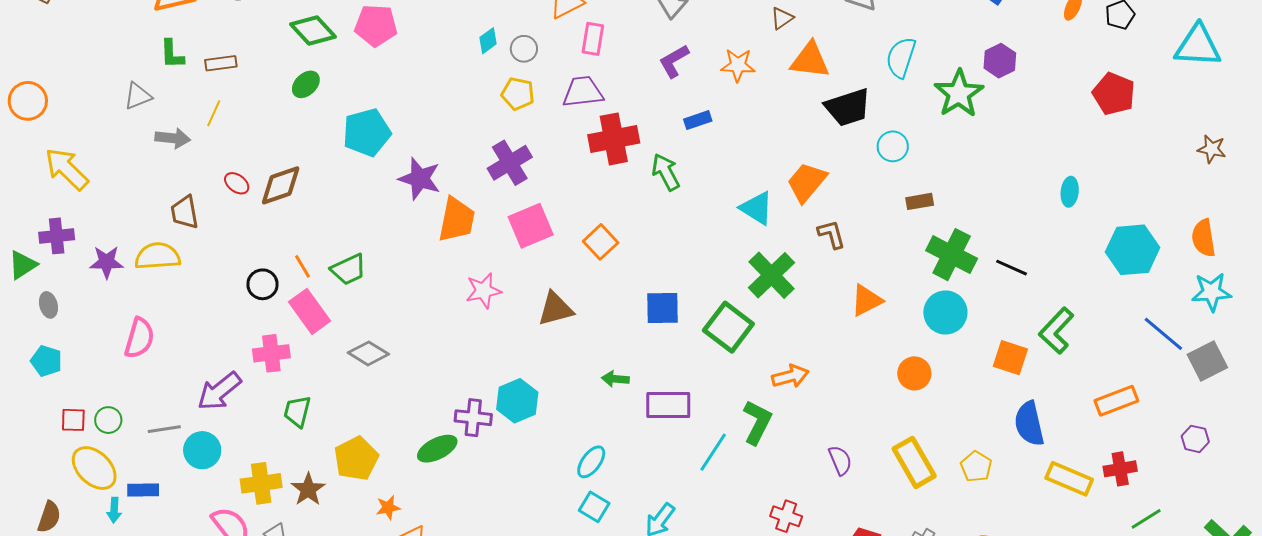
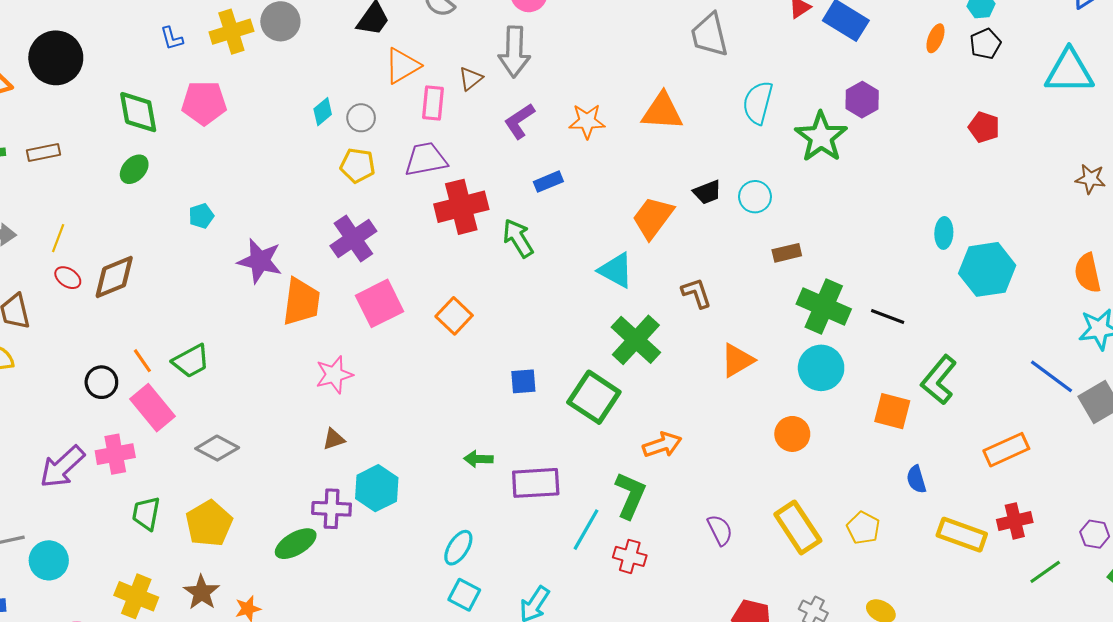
brown triangle: (782, 18) -> (471, 79), moved
green diamond: (313, 30) -> (138, 112), turned 36
red pentagon: (1114, 94) -> (984, 127), size x0.7
black trapezoid: (848, 107) -> (707, 192), moved, size x0.6
yellow line: (214, 113) -> (58, 238), moved
cyan pentagon: (367, 132) -> (201, 216), size x0.5
orange trapezoid: (807, 182) -> (653, 218), moved
cyan hexagon: (1133, 250) -> (987, 269), moved
blue square: (662, 308) -> (523, 381), size x0.7
brown triangle: (555, 309) -> (334, 439), moved, size x0.6
purple arrow: (219, 391) -> (62, 467), moved
blue semicircle: (1029, 424) -> (916, 479), size x0.6
purple hexagon: (1195, 439) -> (1095, 534), moved
yellow pentagon: (356, 458) -> (209, 523), moved
yellow cross: (261, 483) -> (136, 596), moved, turned 33
brown star: (308, 489) -> (202, 592), moved
red cross: (786, 516) -> (630, 556), moved

